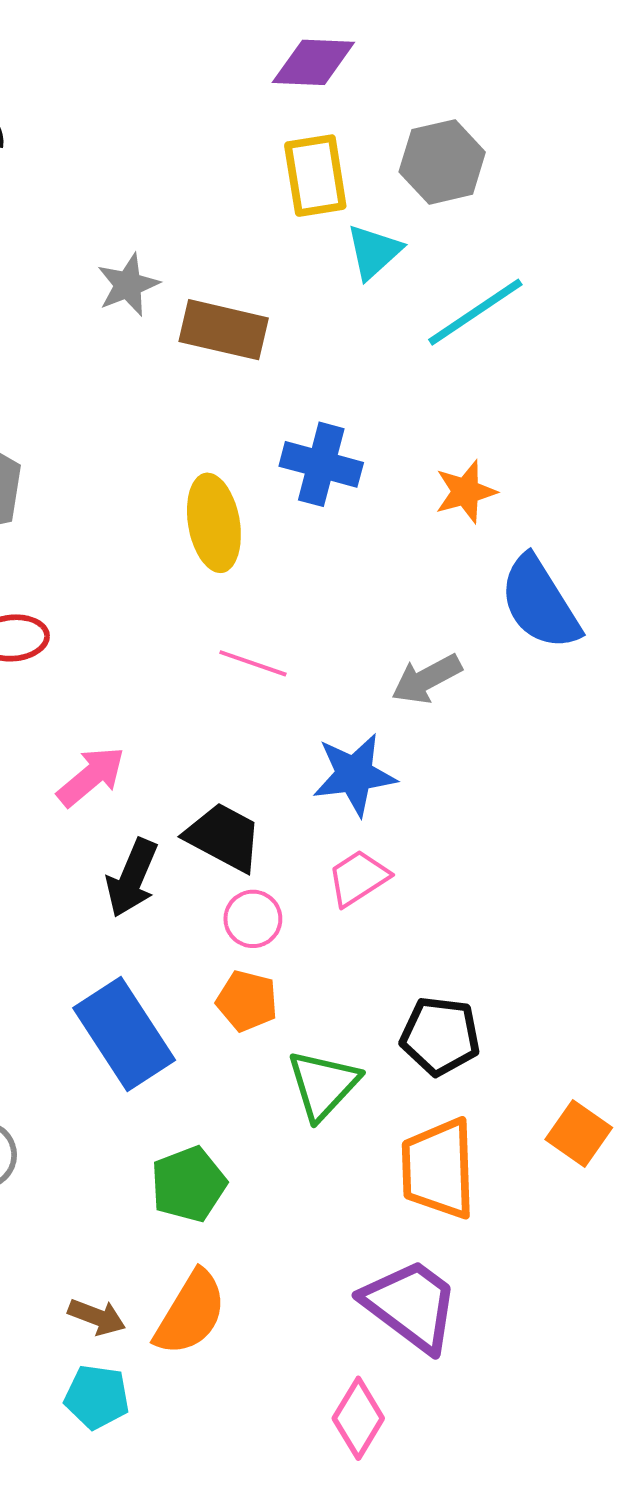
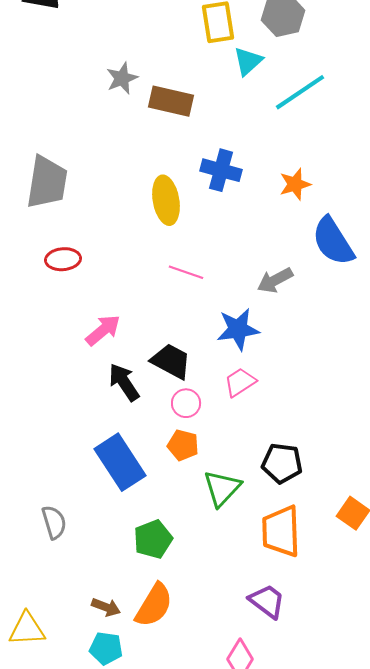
black arrow: (132, 878) -> (124, 382), turned 123
purple trapezoid: (411, 1305) -> (267, 601), size x0.7

